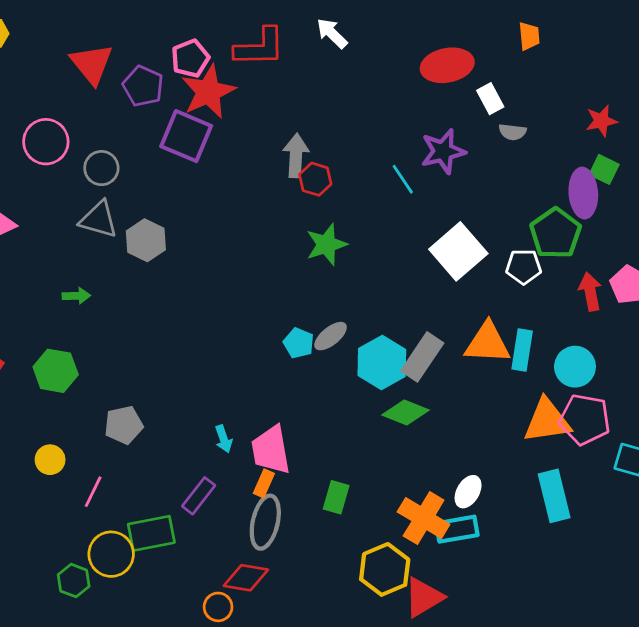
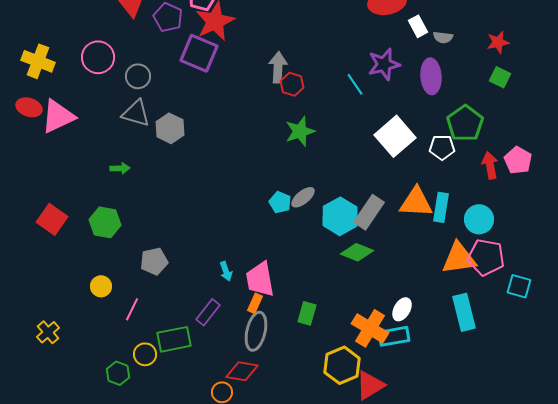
gray semicircle: (512, 132) -> (443, 37), moved
purple ellipse: (583, 193) -> (431, 76), moved
yellow circle: (111, 554) -> (145, 354), size x0.7

